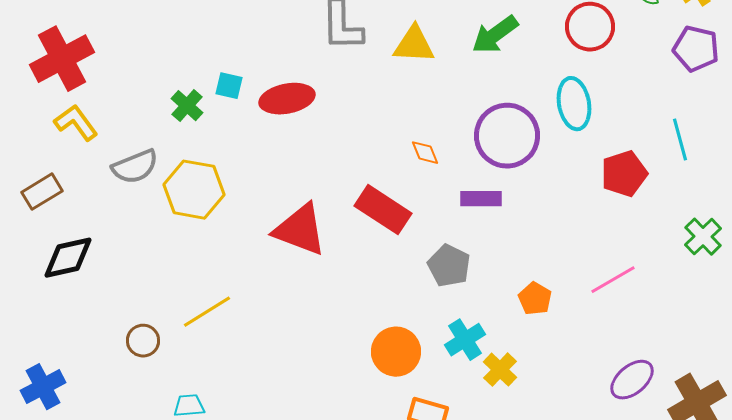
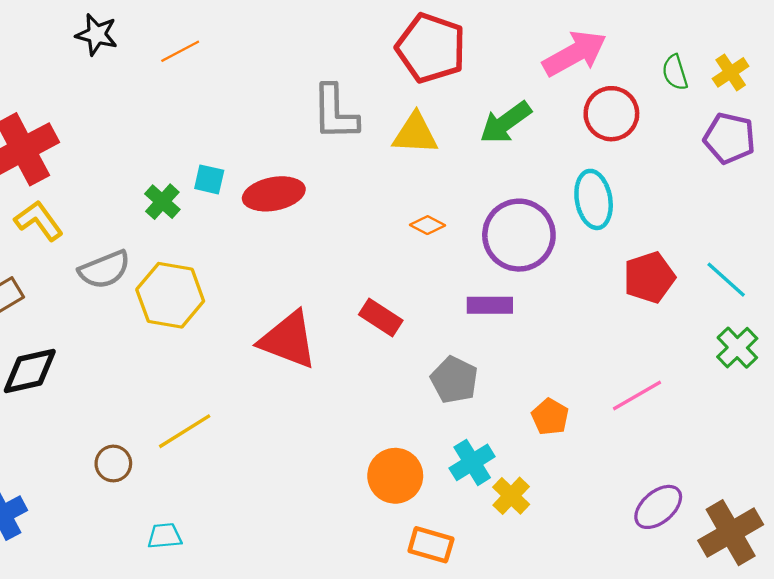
cyan line: (680, 140) -> (726, 280), moved, turned -33
orange diamond: (425, 153) -> (428, 225), moved, turned -40
red rectangle: (383, 210) -> (381, 318), size x0.7

